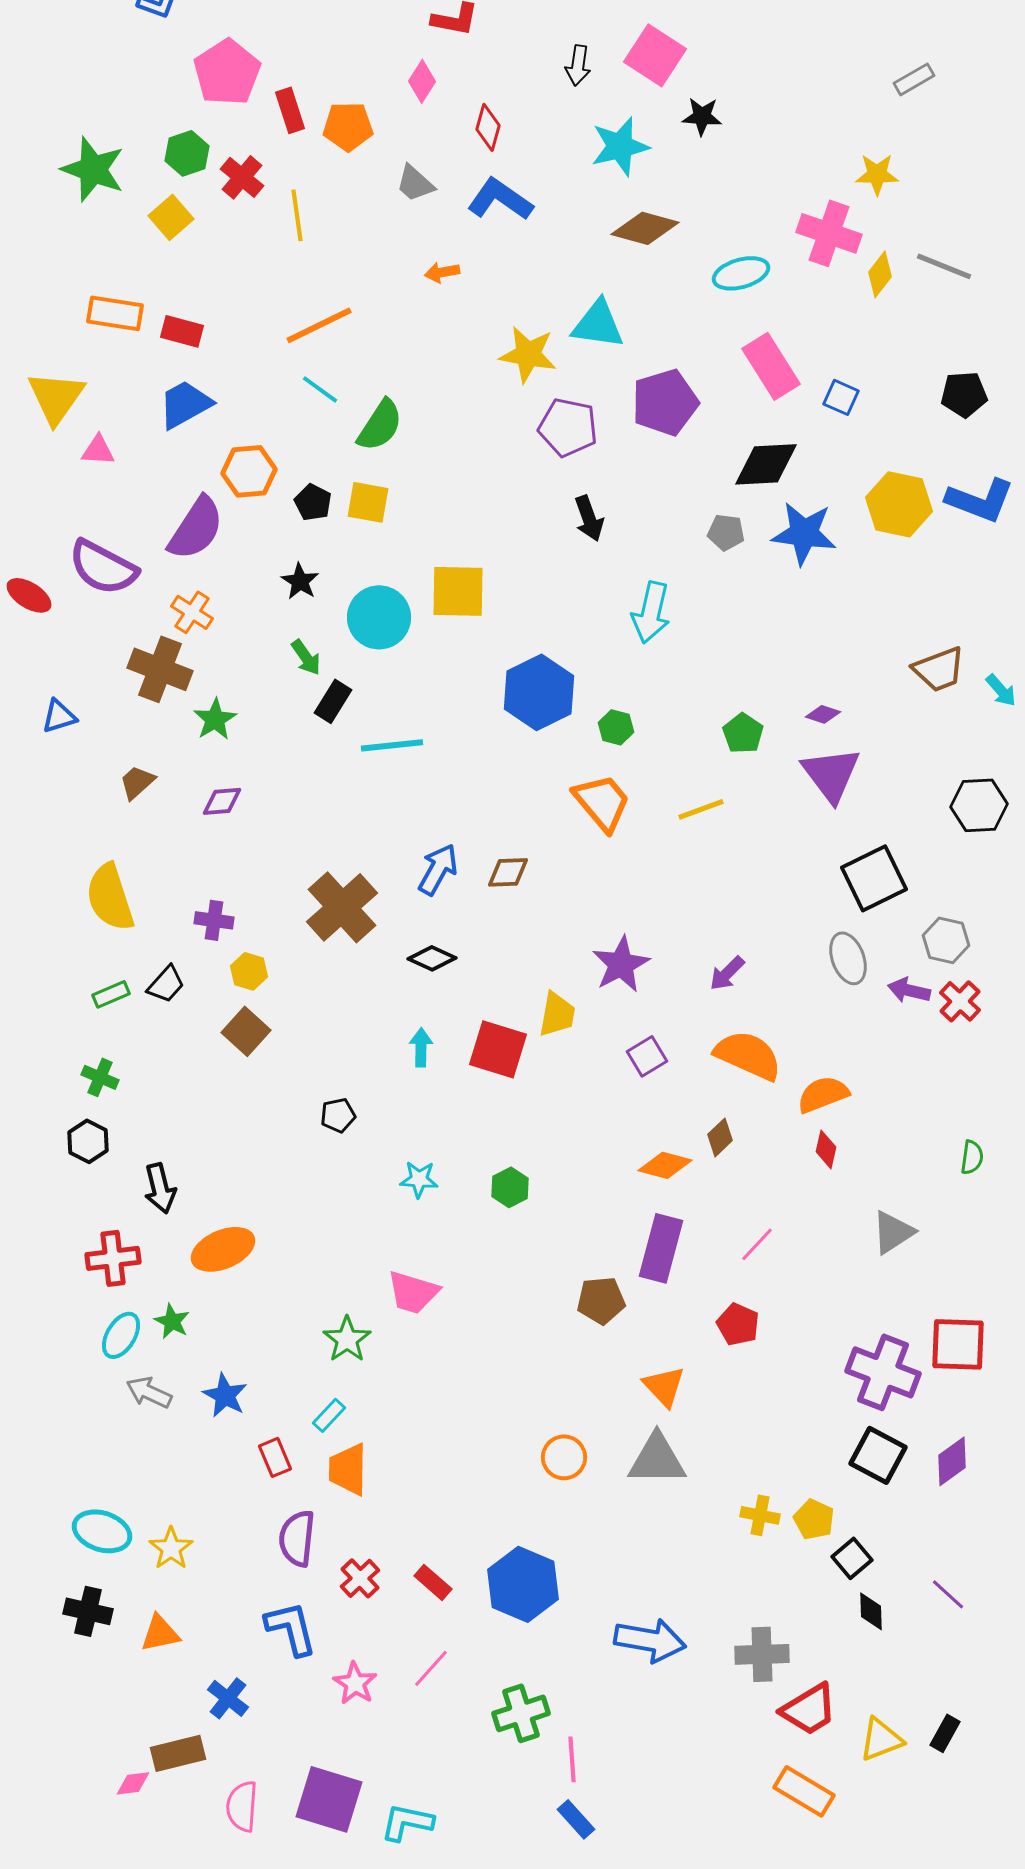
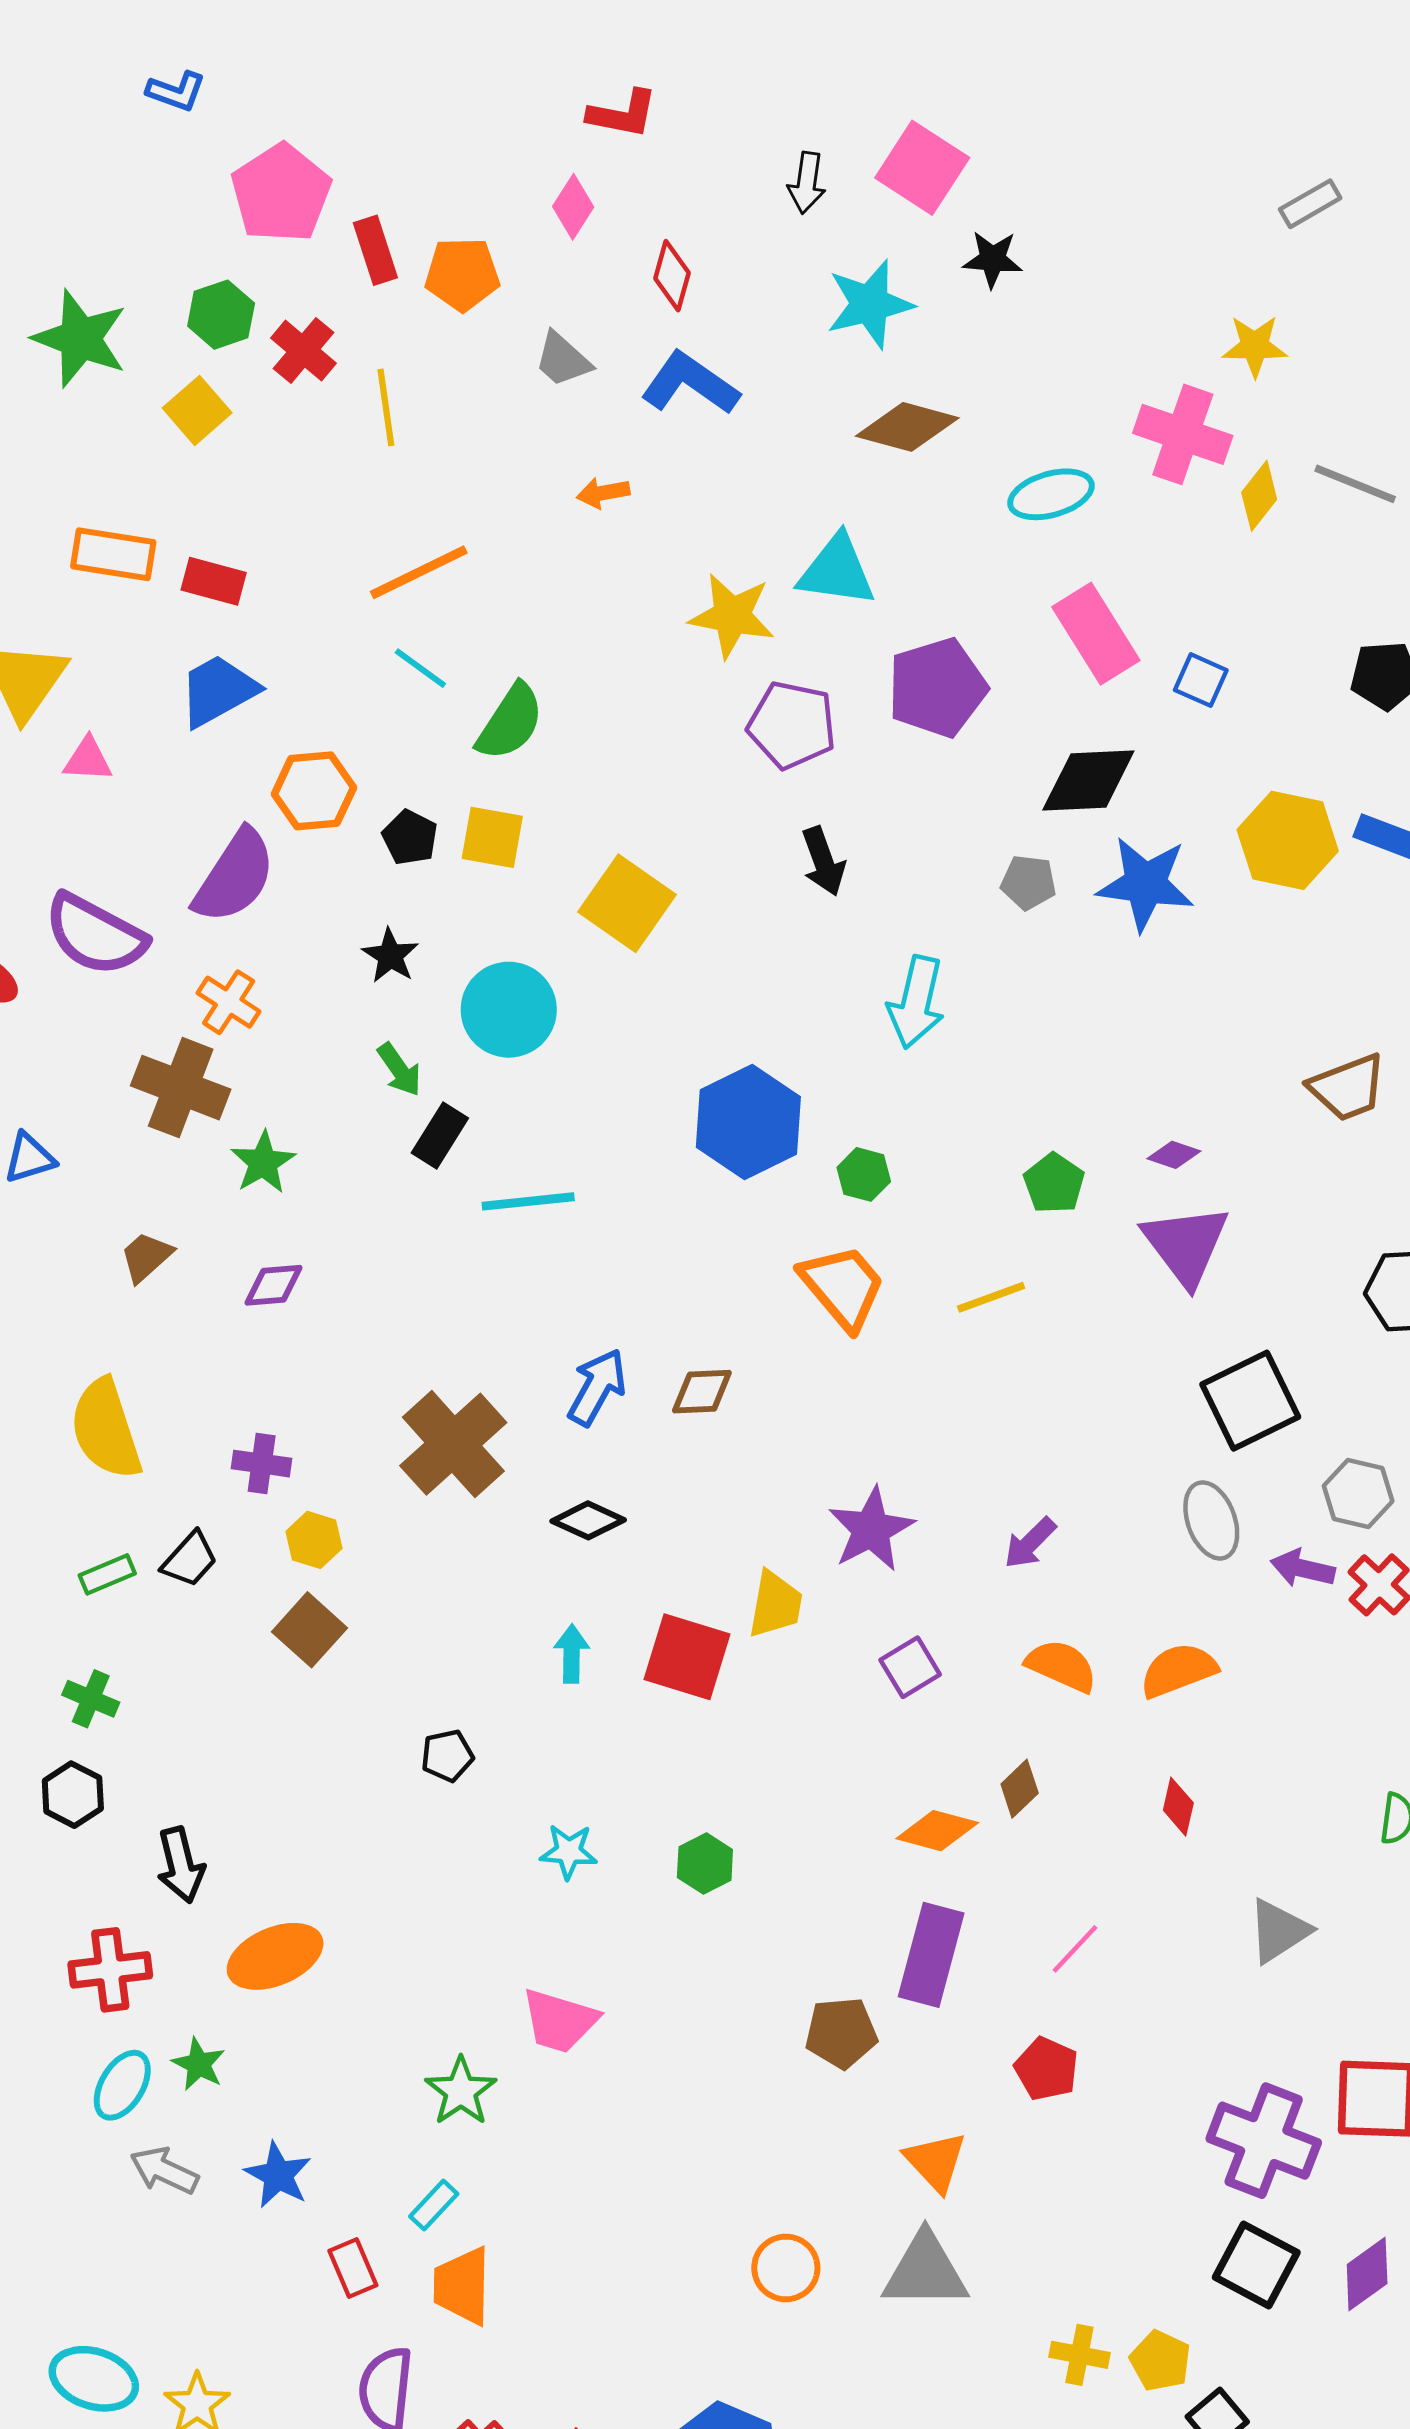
yellow square: (458, 591) -> (627, 903), moved, turned 34
orange semicircle: (748, 1055) -> (1061, 1666), size x0.7
orange semicircle: (823, 1094) -> (1178, 1670), moved

